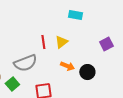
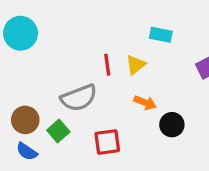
cyan rectangle: (75, 15) -> (161, 35), moved
black circle: (87, 72) -> (172, 125), moved

